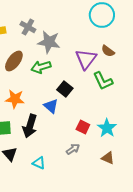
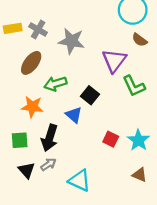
gray cross: (28, 27) -> (38, 29), moved
brown semicircle: (108, 51) -> (140, 40), moved
green arrow: (41, 67) -> (55, 84), moved
gray arrow: (73, 149) -> (48, 164), moved
cyan triangle: (39, 163) -> (80, 181), moved, size x1.5

